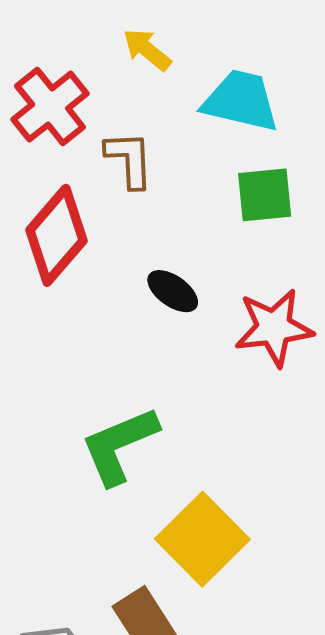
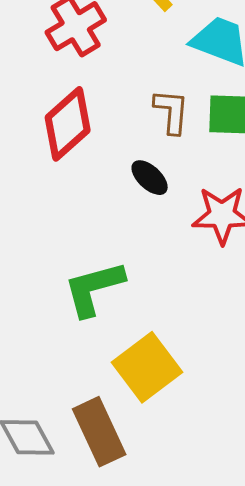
brown L-shape: (129, 159) -> (171, 111), moved

